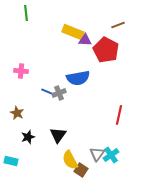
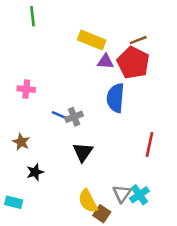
brown line: (118, 25) -> (138, 40), moved
purple triangle: (85, 40) -> (105, 61), moved
blue semicircle: (78, 78) -> (116, 98), moved, turned 105
black triangle: (58, 135) -> (83, 152), moved

